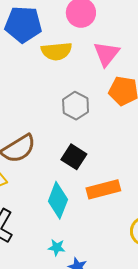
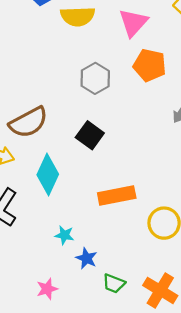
orange rectangle: (103, 189) -> (117, 196), moved
cyan diamond: (58, 200) -> (48, 174), moved

